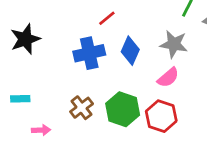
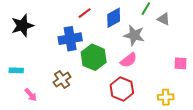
blue diamond: (130, 51) -> (114, 18), moved, turned 35
green hexagon: (123, 109) -> (94, 57), moved
pink arrow: (41, 130) -> (31, 95), turned 48

